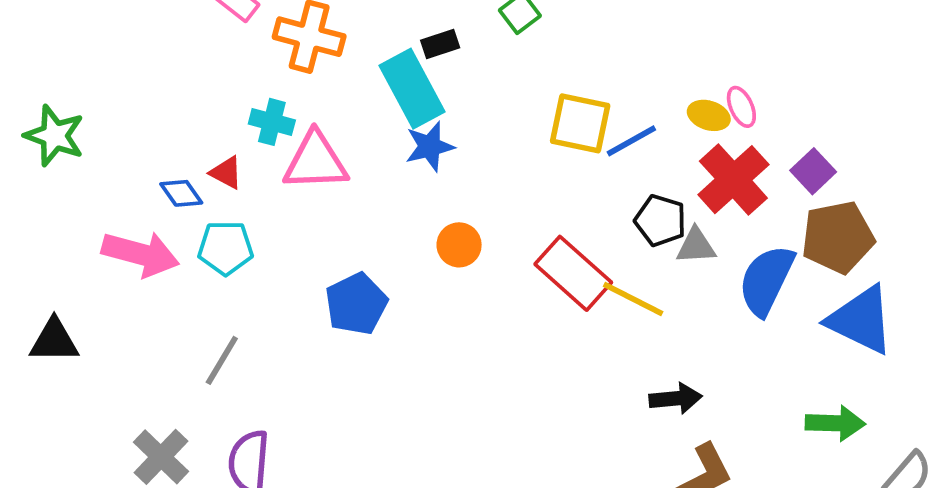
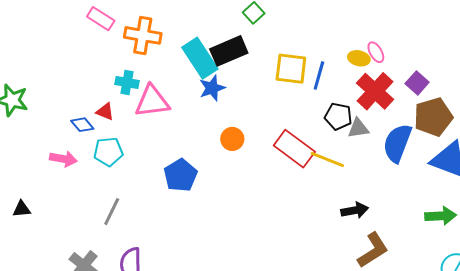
black rectangle: (440, 44) -> (229, 51), moved, size x1.8
blue line: (631, 141) -> (319, 75), turned -40
pink arrow: (140, 254) -> (63, 159), size x0.7
black triangle: (54, 341) -> (22, 209), size x0.7

